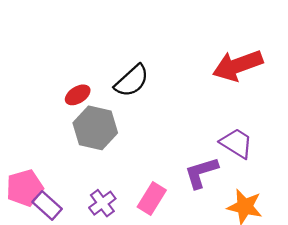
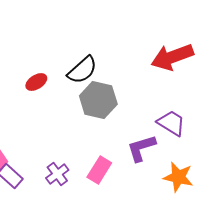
gray hexagon: (95, 128) -> (98, 100), moved

